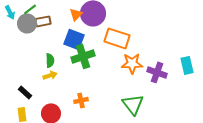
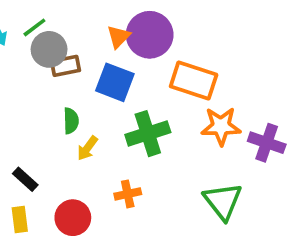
brown rectangle: (43, 21) -> (65, 66), moved
gray circle: (27, 23) -> (49, 49), moved
green cross: (83, 56) -> (148, 134), moved
yellow arrow: (50, 75) -> (87, 148), moved, turned 144

